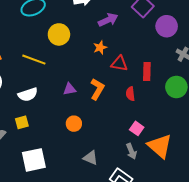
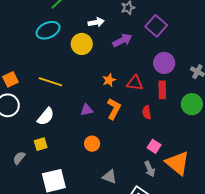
purple circle: (167, 26) -> (164, 63), moved
yellow circle: (59, 34) -> (82, 44), moved
orange star: (100, 47) -> (109, 80), moved
white semicircle: (28, 95) -> (46, 116), turned -30

